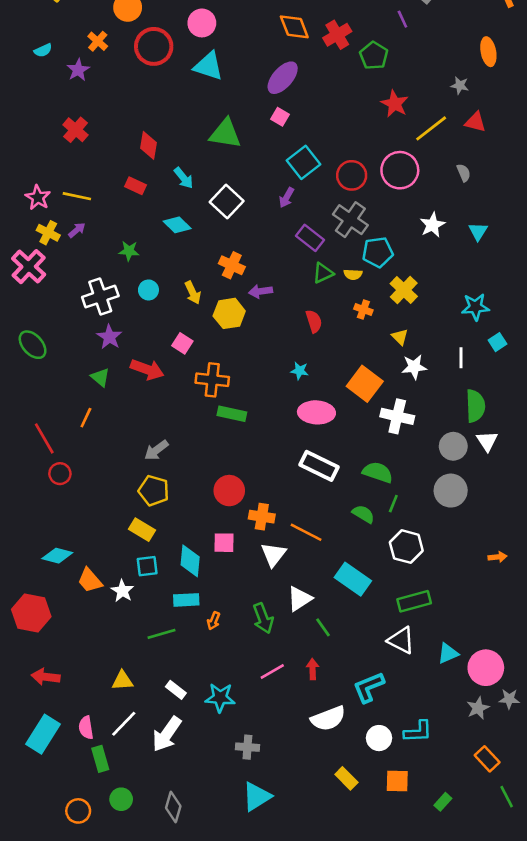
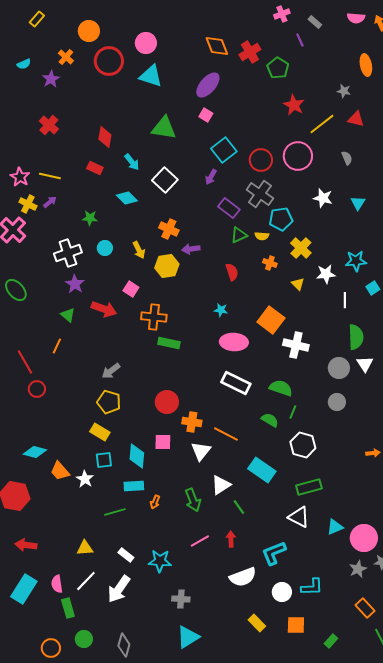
white star: (432, 225) -> (323, 198), turned -30
white star: (414, 367) -> (326, 274), moved
gray circle: (451, 491) -> (337, 402), size x0.7

